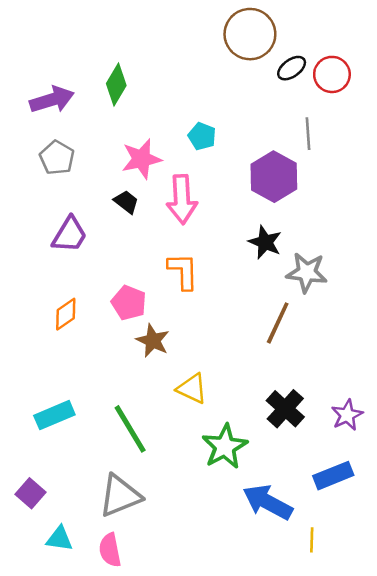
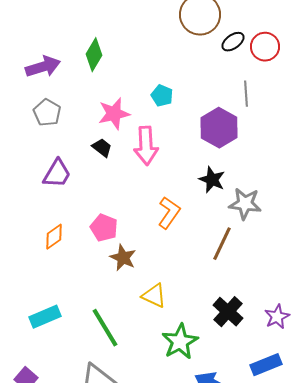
orange L-shape: (183, 271) -> (169, 213), moved, turned 36

